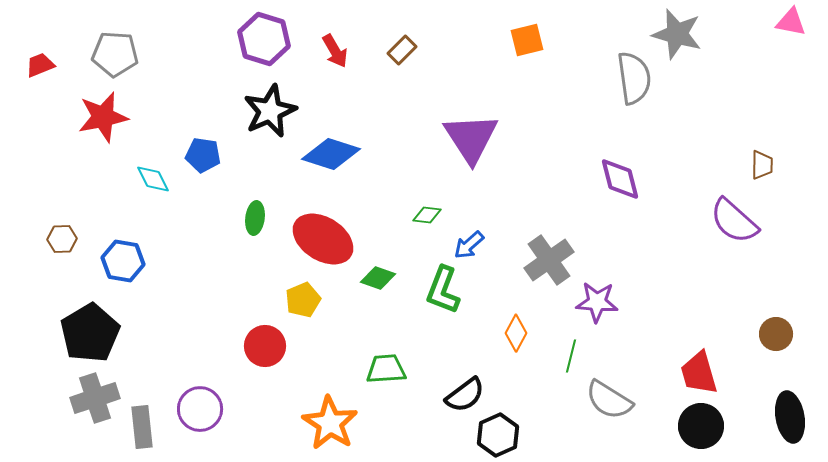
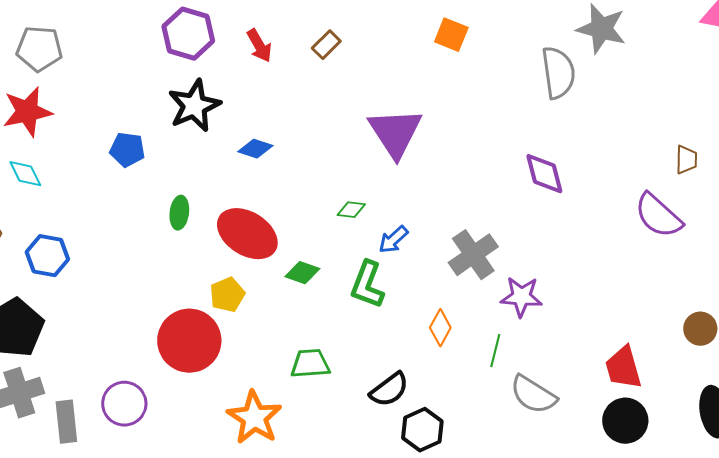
orange square: (527, 40) -> (451, 35), turned 36
blue diamond: (331, 154) -> (255, 149), size x0.6
cyan diamond: (153, 179) -> (25, 174), moved
red circle: (265, 346) -> (189, 341), size x1.5

